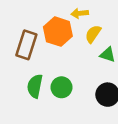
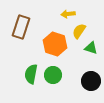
orange hexagon: (58, 32) -> (55, 44), moved
brown rectangle: (26, 45) -> (21, 27), moved

